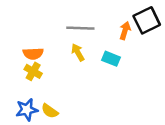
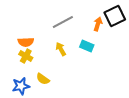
gray line: (80, 28) -> (63, 22), turned -30
yellow arrow: (78, 52) -> (61, 49), moved
yellow semicircle: (50, 111) -> (43, 79), moved

